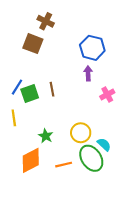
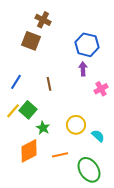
green square: (30, 93) -> (28, 110), moved, turned -30
yellow line: (14, 118) -> (13, 111), turned 49
green ellipse: (91, 158) -> (89, 170), moved

